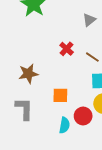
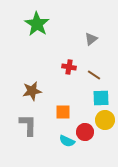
red cross: (67, 49) -> (69, 67), turned -32
cyan semicircle: (64, 125) -> (67, 141), turned 105

